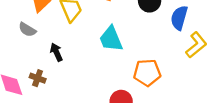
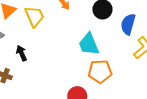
cyan trapezoid: (111, 39) -> (89, 44), moved

